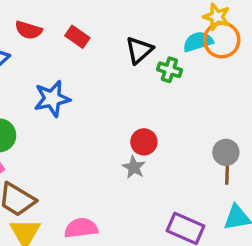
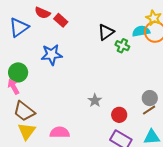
red rectangle: (77, 37) -> (61, 20), moved
red circle: (144, 142) -> (119, 115), moved
brown line: (227, 173) -> (149, 110), turned 48

